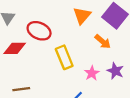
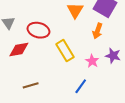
orange arrow: (103, 42) -> (98, 31), turned 77

